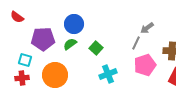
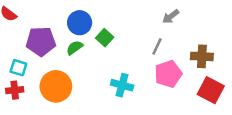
gray arrow: (147, 28) -> (171, 16), moved
green square: (96, 48) -> (105, 38), moved
cyan cross: (108, 74) -> (122, 85), turned 36

